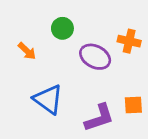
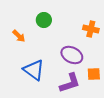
purple ellipse: (95, 57) -> (72, 55), moved

